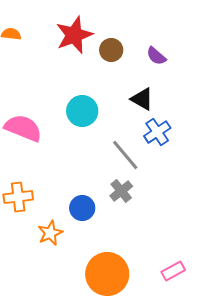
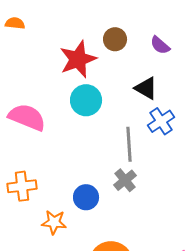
red star: (74, 35) -> (78, 59), moved
gray line: (125, 155) -> (129, 144), turned 36
orange star: (50, 233) -> (54, 222), turned 30

